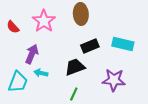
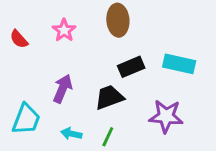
pink star: (44, 21) -> (64, 30), size x0.7
purple arrow: (32, 54) -> (63, 89), moved
cyan arrow: (41, 73) -> (71, 134), moved

